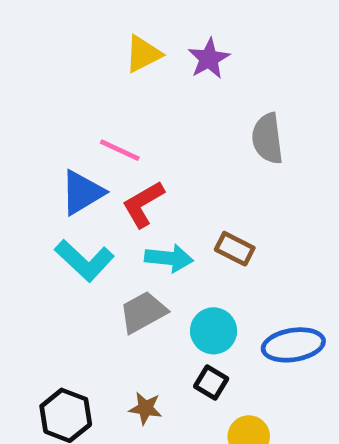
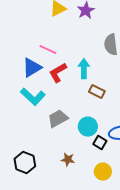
cyan arrow: (169, 258) -> (84, 69), moved, turned -96
black square: (211, 382) -> (100, 143), moved
brown star: (145, 408) -> (68, 160), moved

